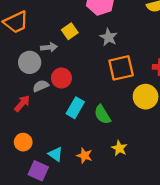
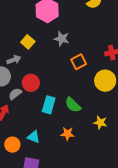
orange square: (121, 68) -> (79, 62), size x0.7
yellow star: (119, 148) -> (100, 123), moved
cyan triangle: (55, 154) -> (34, 137), moved
orange star: (85, 156) -> (67, 134), moved

